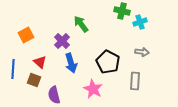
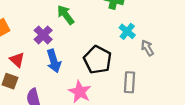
cyan cross: (140, 22) -> (127, 31), moved, turned -32
gray arrow: (142, 52) -> (147, 48), moved, turned -128

